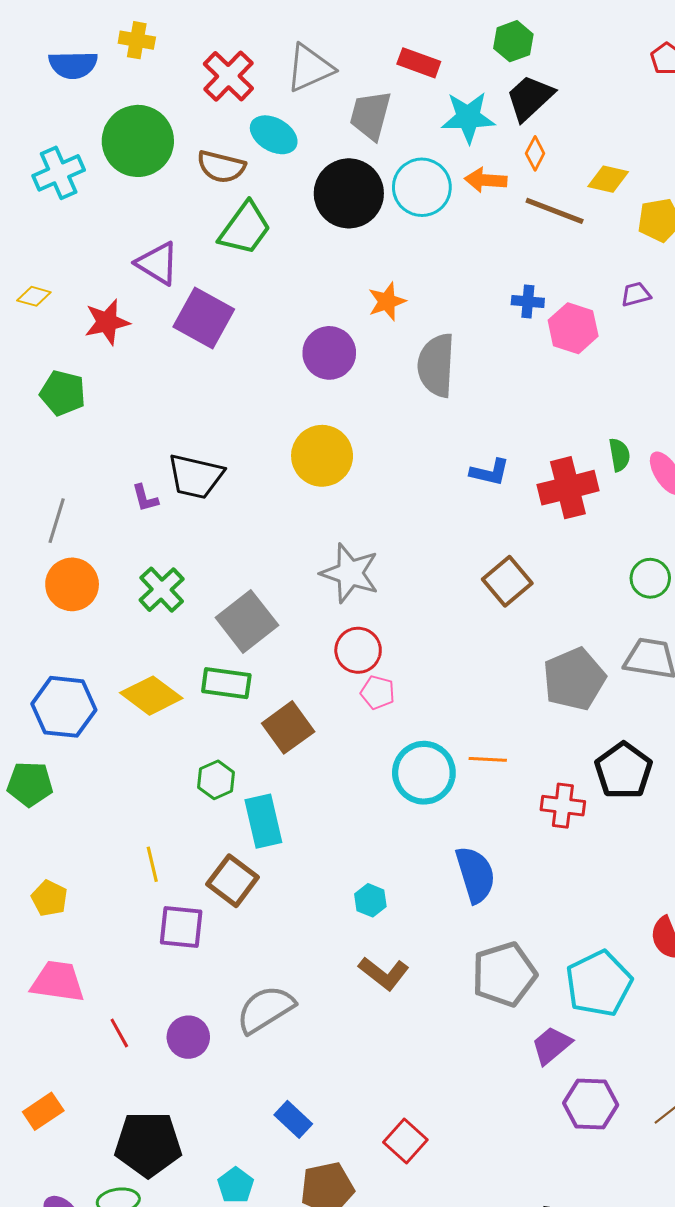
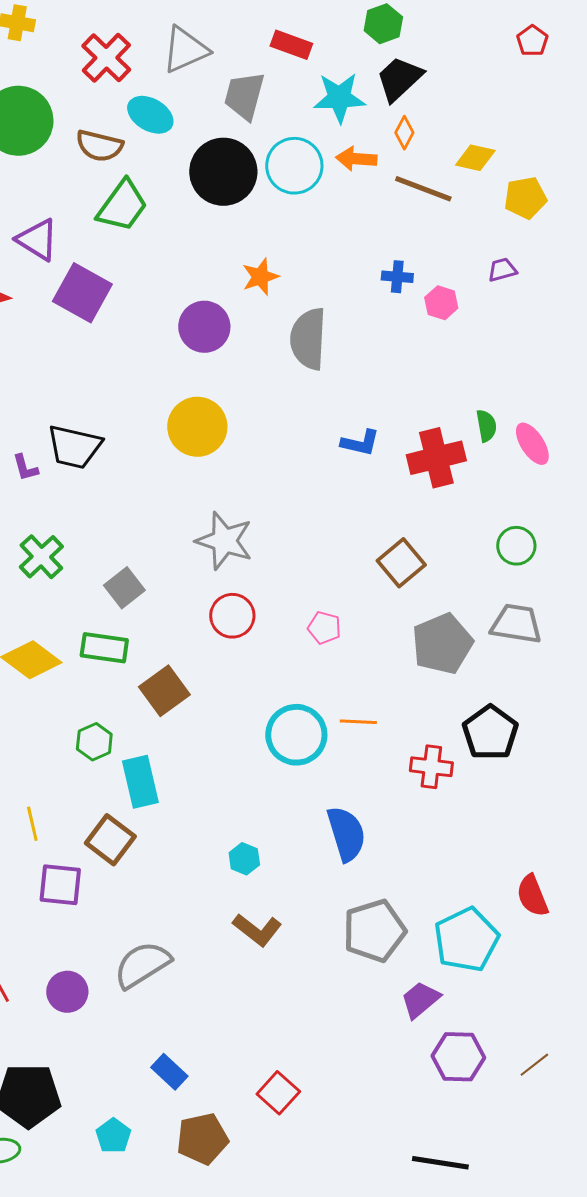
pink hexagon: (573, 328) -> (441, 303), size x0.7
brown square: (507, 581) -> (401, 563), moved
gray square: (247, 621) -> (124, 588), size x0.7
pink pentagon: (378, 692) -> (324, 628), moved

